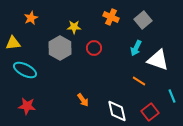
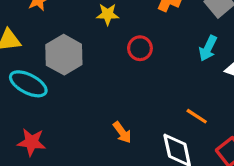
gray hexagon: (60, 48) -> (64, 55), moved
orange line: (139, 81) -> (197, 116), moved

